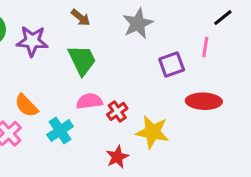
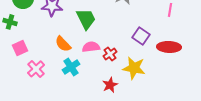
purple square: (172, 65) -> (141, 36), moved, turned -36
orange semicircle: (26, 106) -> (63, 44), moved

